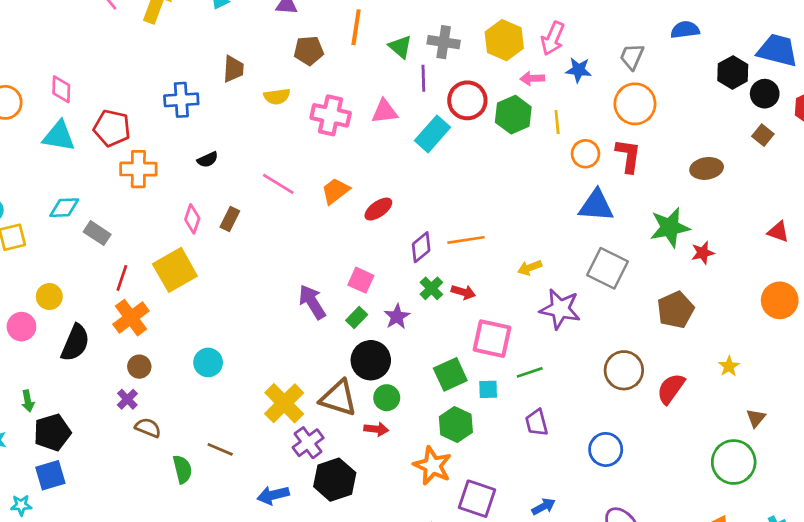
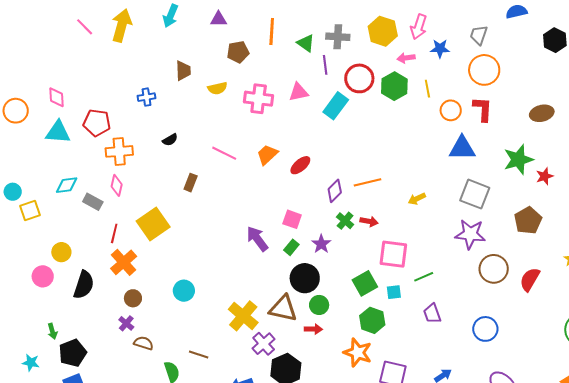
blue cross: (181, 100) -> (147, 97), size x0.7
pink diamond: (192, 219) -> (117, 185), moved
purple star: (560, 309) -> (470, 234), moved

